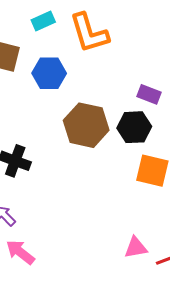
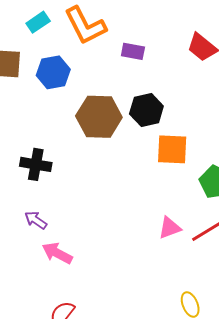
purple rectangle: (149, 94) -> (133, 51), moved

